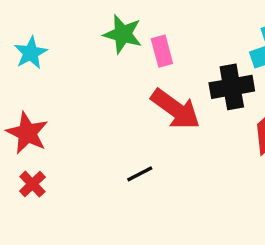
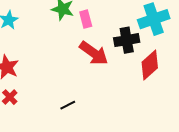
black line: (140, 174) -> (68, 105), moved

